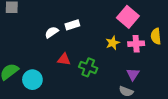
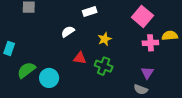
white rectangle: (72, 25) -> (90, 11), moved
yellow semicircle: (156, 36) -> (170, 36), turned 91
yellow star: (113, 43) -> (105, 39), moved

